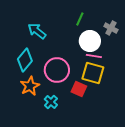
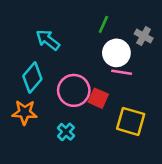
yellow square: (93, 73) -> (131, 121), moved
orange star: (30, 86) -> (25, 112), moved, turned 30
red square: (79, 89) -> (98, 98), moved

